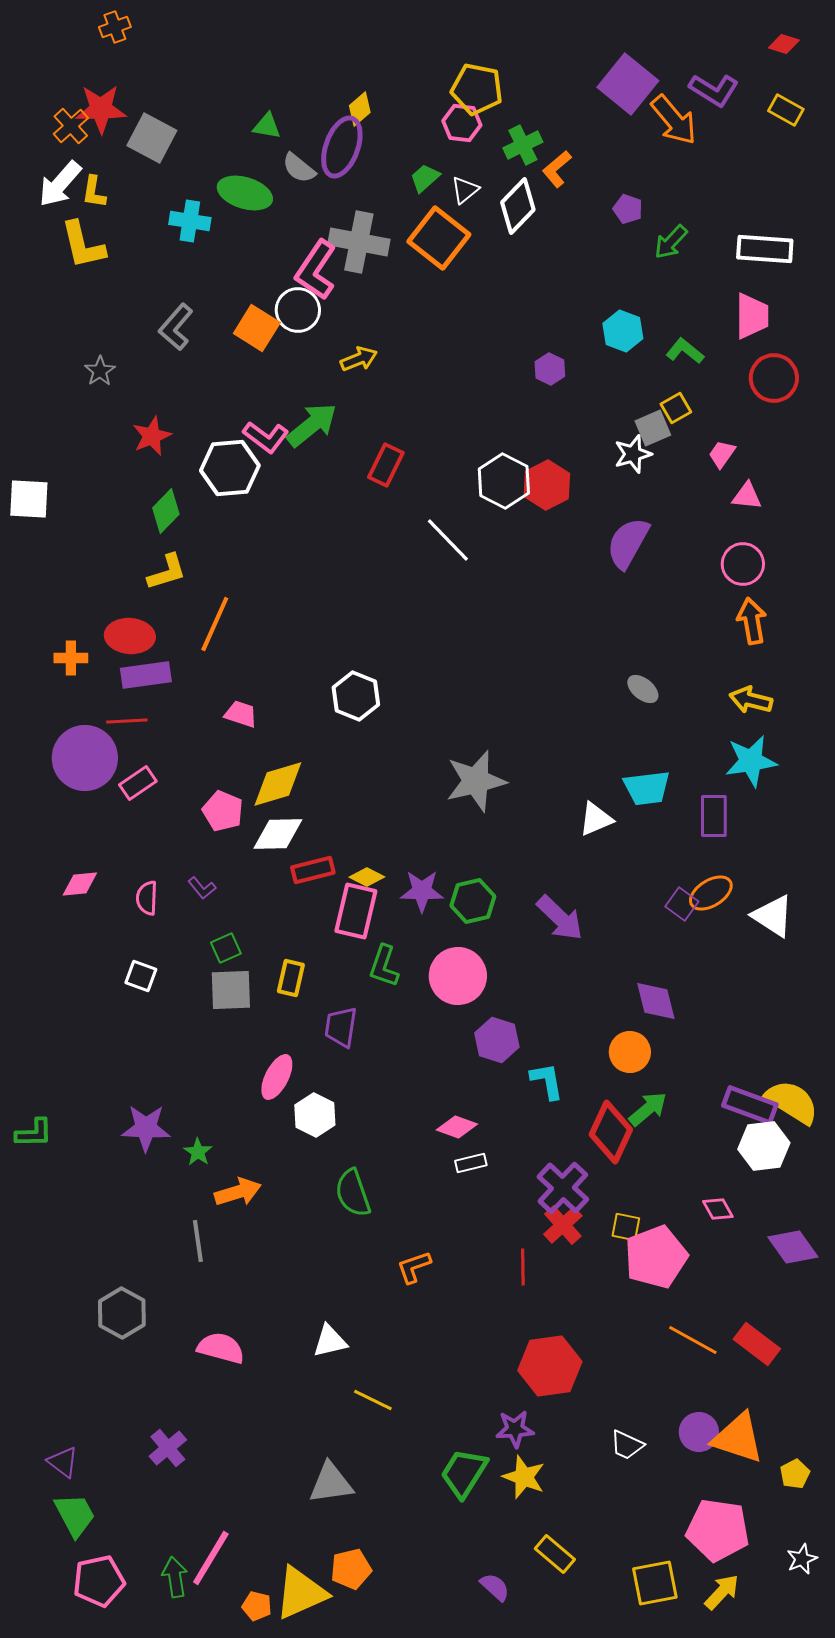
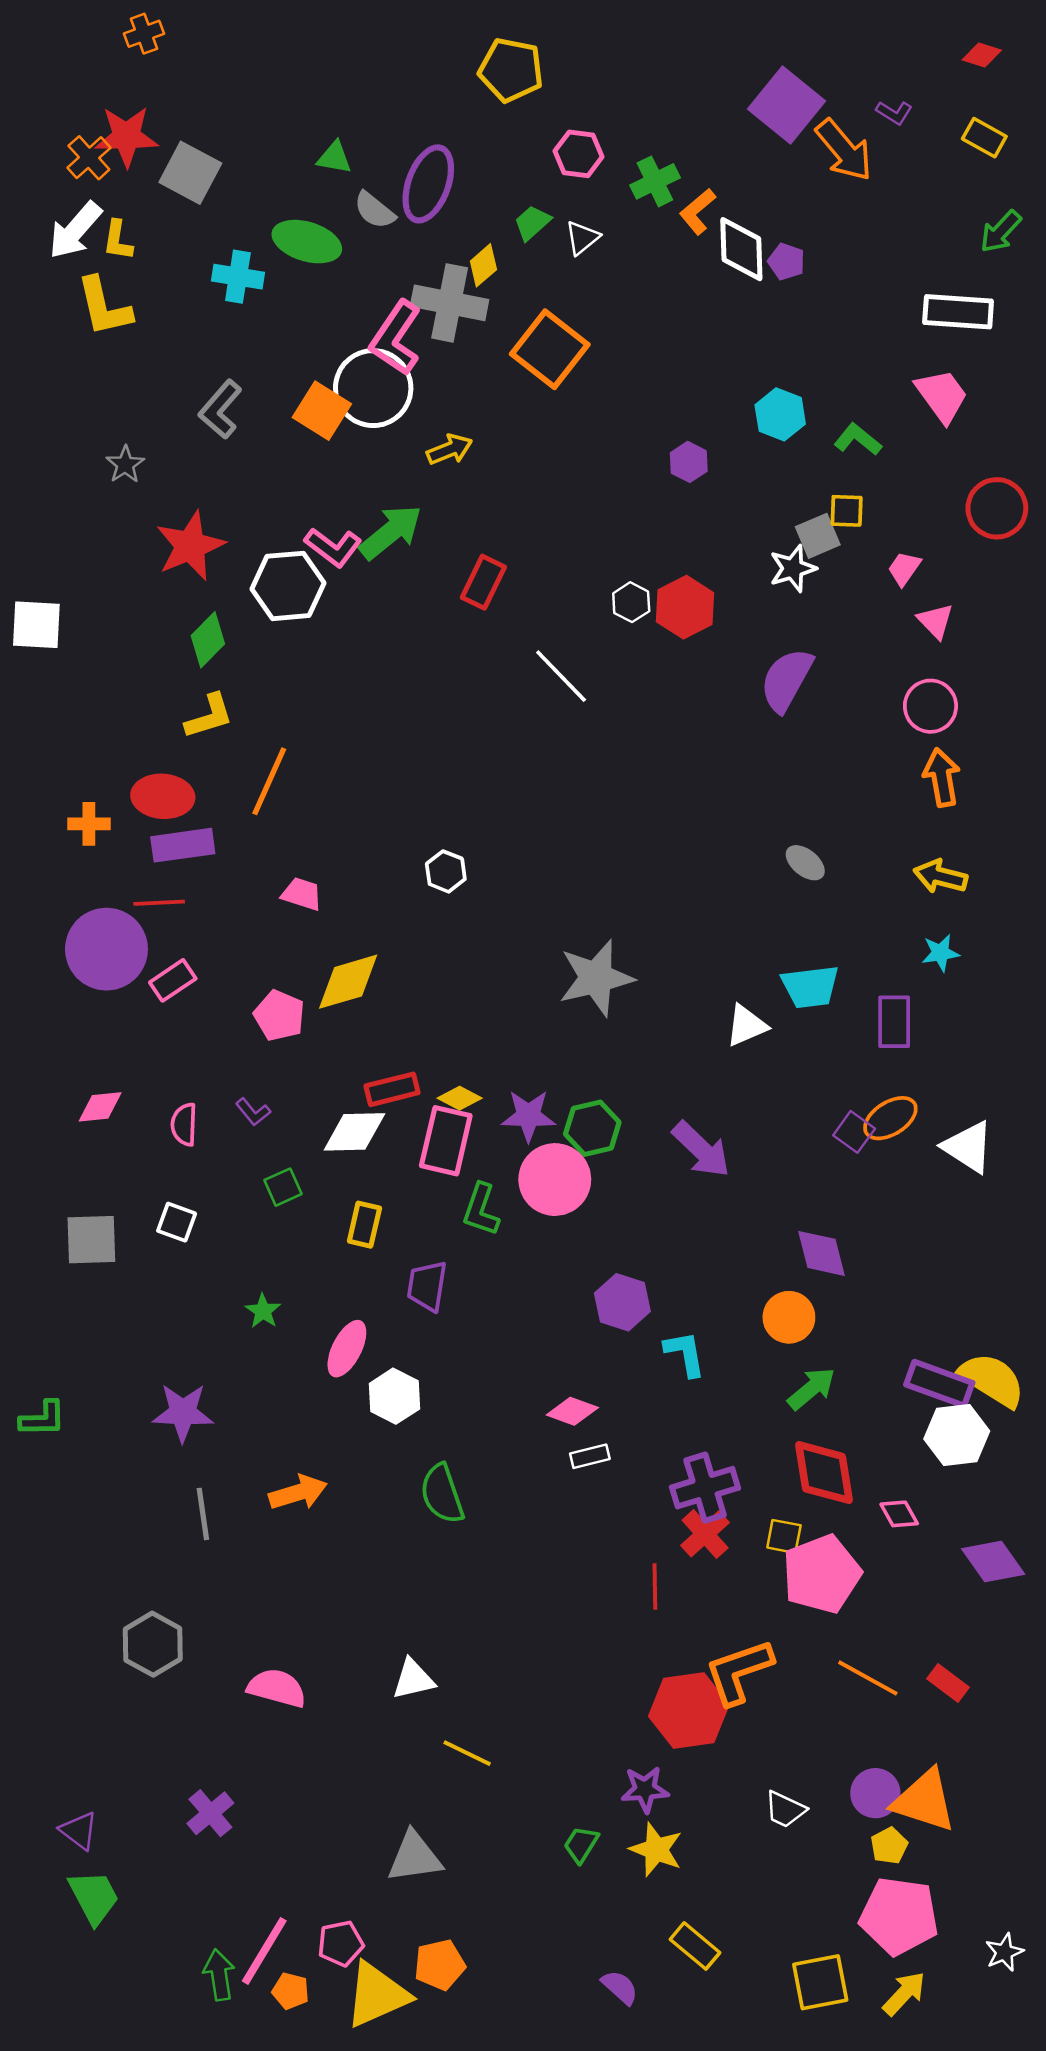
yellow pentagon: (477, 89) -> (511, 70), moved
purple L-shape: (714, 90) -> (894, 113), size x0.6
yellow diamond: (360, 109) -> (483, 265), moved
white diamond: (518, 206) -> (741, 249), moved, turned -46
orange square: (439, 238) -> (550, 349), moved
green arrow: (671, 242) -> (1001, 232), moved
white circle: (298, 310) -> (373, 388), size x1.4
pink trapezoid: (752, 316) -> (942, 396), turned -36
red circle: (774, 378) -> (997, 508), moved
yellow square: (676, 408) -> (847, 511), turned 32
red star: (152, 436) -> (190, 546), size x1.4
white hexagon: (504, 481) -> (631, 602), size x0.6
pink triangle: (747, 496) -> (935, 621), turned 40
white hexagon: (356, 696) -> (446, 871), size x0.7
cyan star: (751, 761) -> (940, 953), size x0.6
white diamond: (278, 834) -> (354, 1132), moved
pink circle: (458, 976) -> (555, 1180), moved
gray square: (231, 990) -> (91, 1240), moved
red diamond: (611, 1132) -> (824, 1473), moved, turned -34
green star: (198, 1152) -> (263, 1311), moved
purple cross: (563, 1188) -> (705, 1488), turned 30
gray line: (198, 1241) -> (203, 1514), moved
orange L-shape: (414, 1267) -> (739, 1672), moved, size x1.6
red rectangle: (757, 1344) -> (948, 1683), size x0.7
green trapezoid: (464, 1473) -> (581, 1845), size x0.6
yellow pentagon: (795, 1474) -> (889, 1846), moved
pink pentagon: (99, 1581) -> (341, 1943), moved, size x0.7
orange pentagon: (257, 1606) -> (291, 1991), moved

